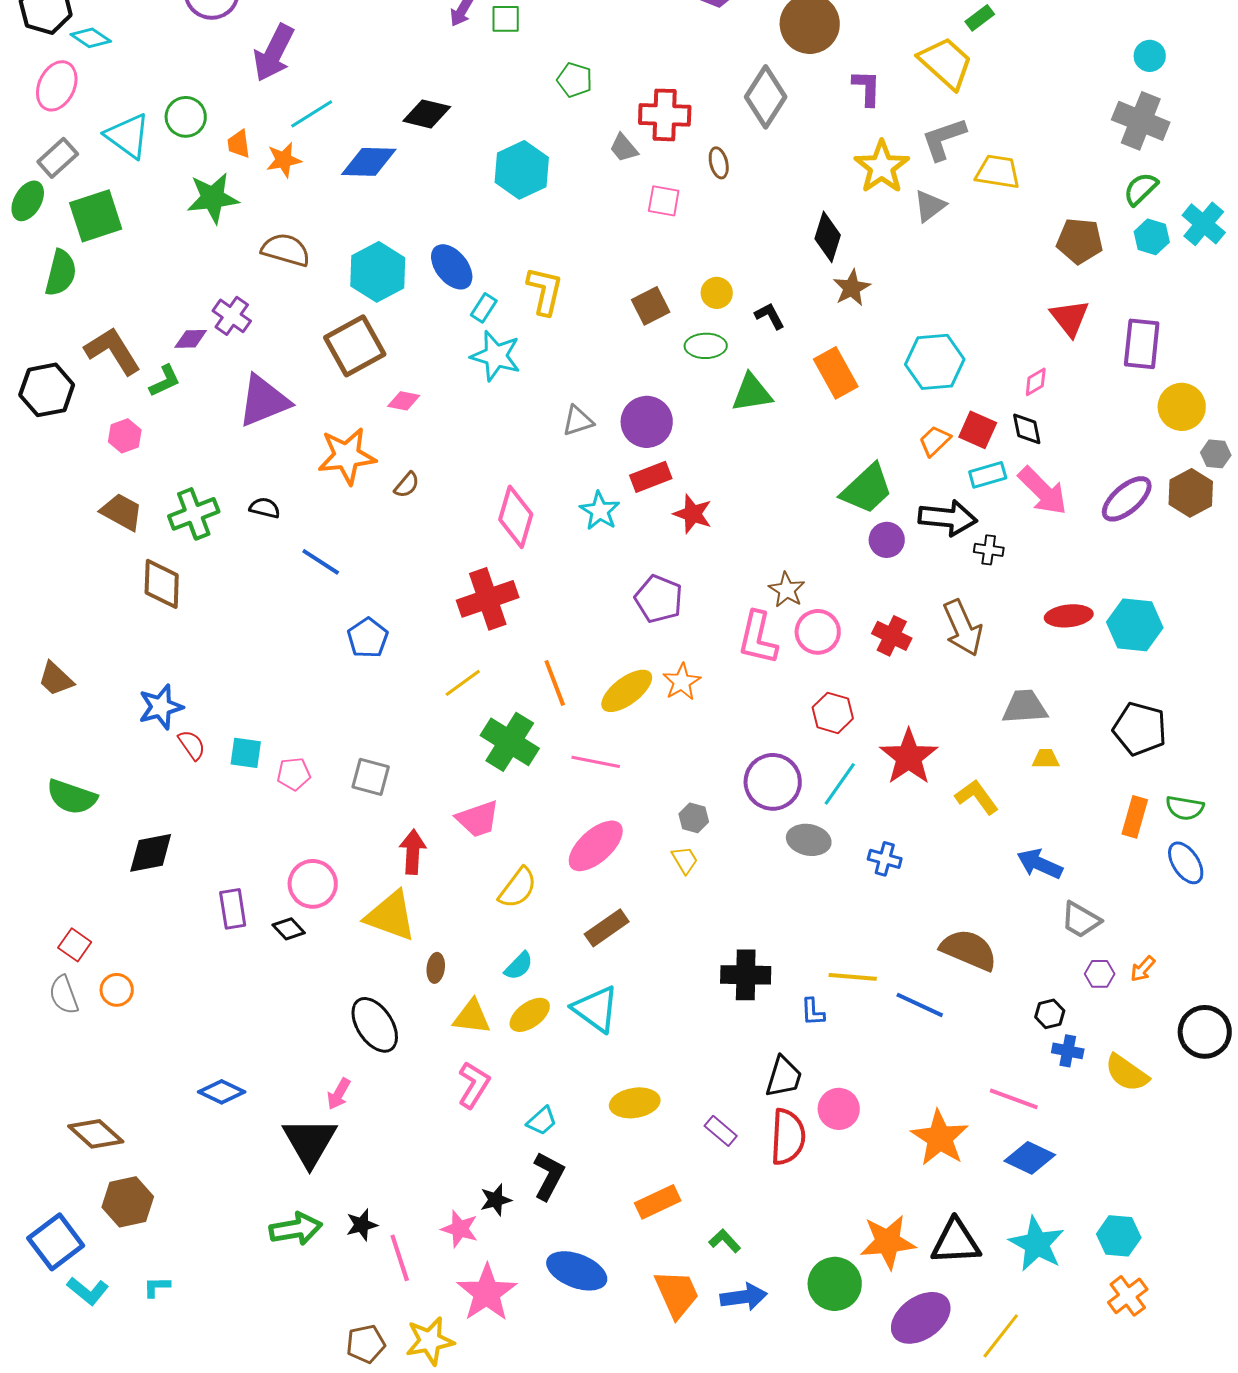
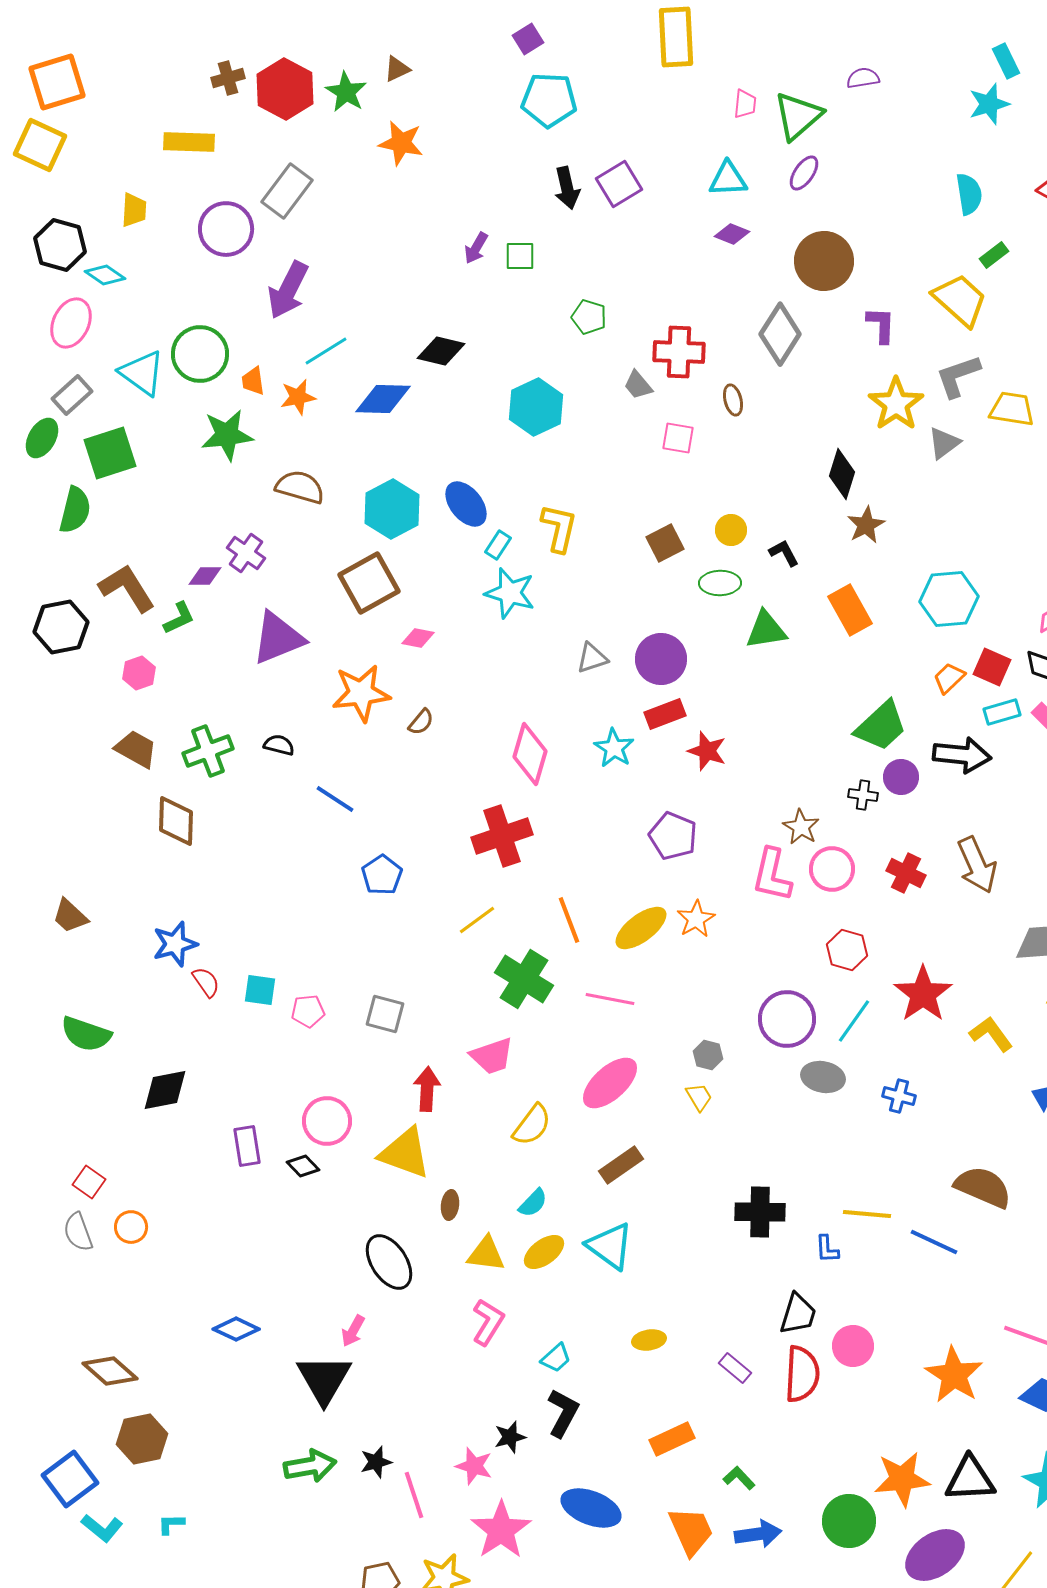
green circle: (186, 117) -> (200, 354), size x1.4
black cross: (989, 550) -> (863, 795), moved
yellow ellipse: (635, 1103) -> (649, 1340), size x0.7

